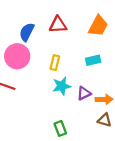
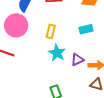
cyan star: (62, 86) -> (57, 53), turned -30

